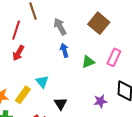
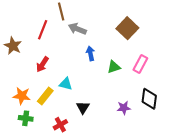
gray arrow: (60, 26) -> (77, 29), moved, turned -42
red arrow: (18, 53) -> (42, 64), moved
cyan triangle: (42, 82) -> (66, 84), turned -40

